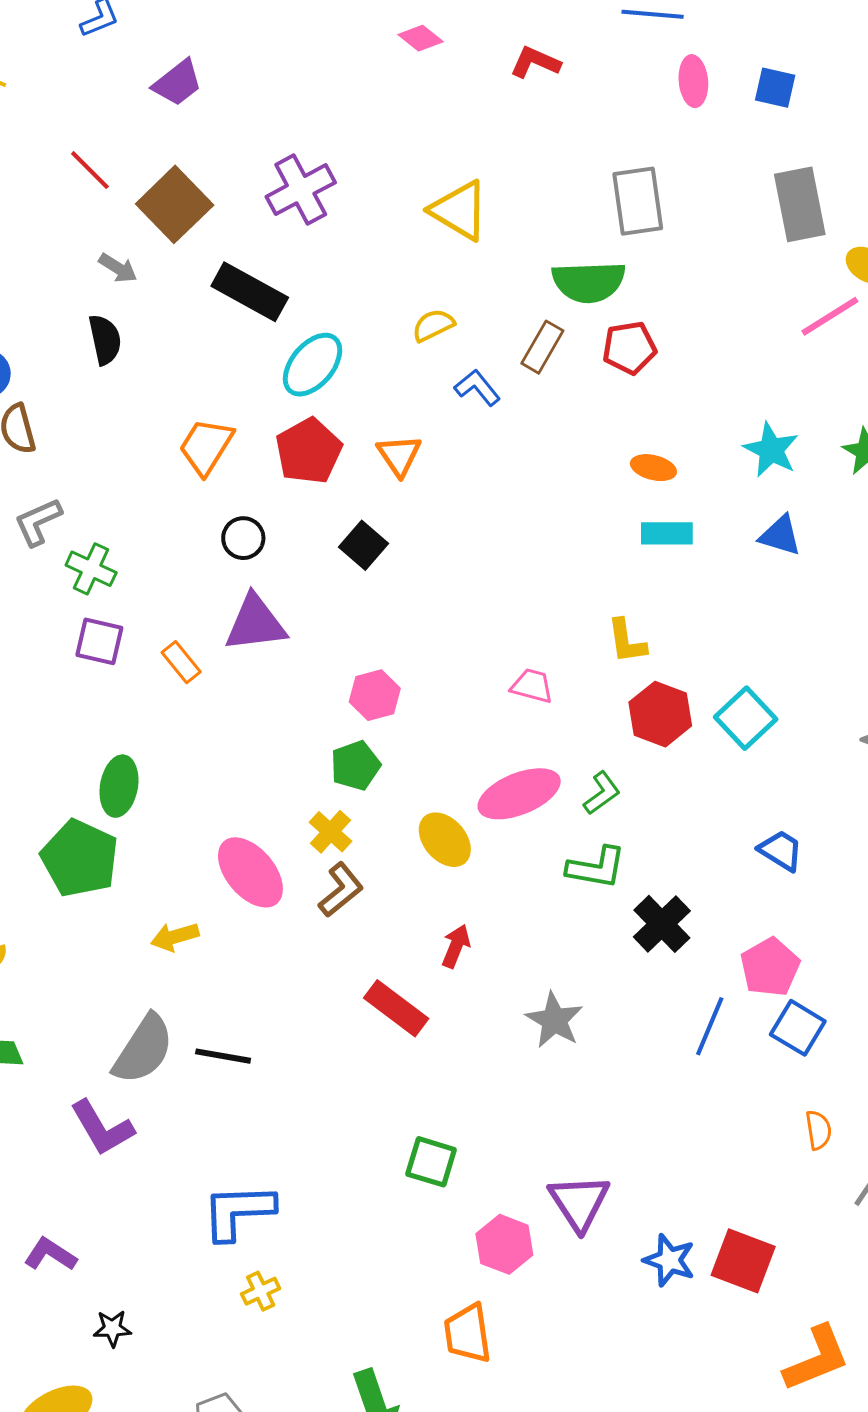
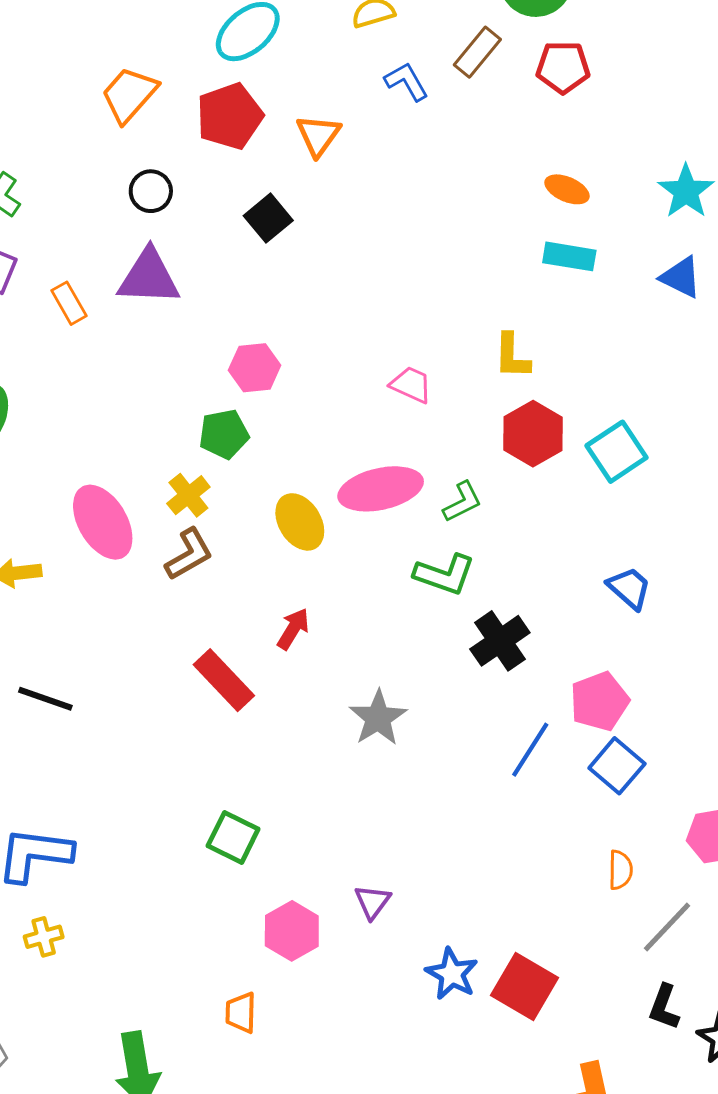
purple triangle: (579, 1202) -> (373, 902), size x0.6
orange trapezoid: (468, 1333) -> (241, 1013), size x0.7

